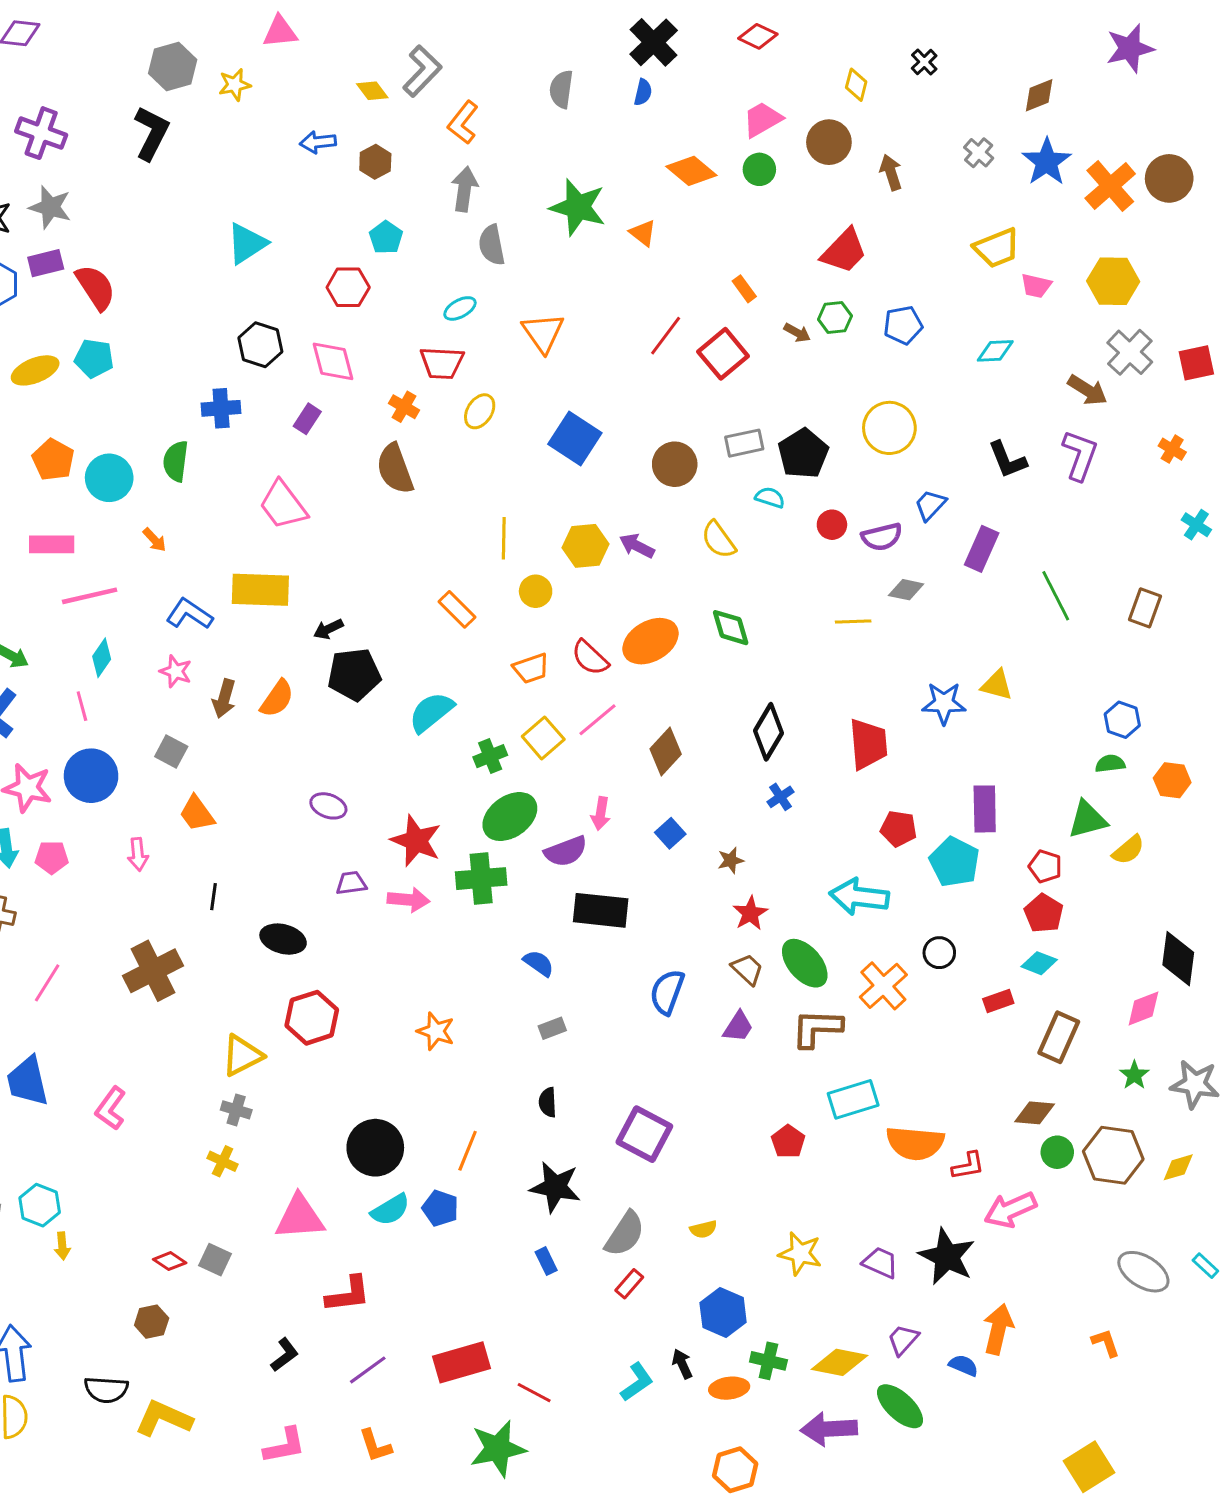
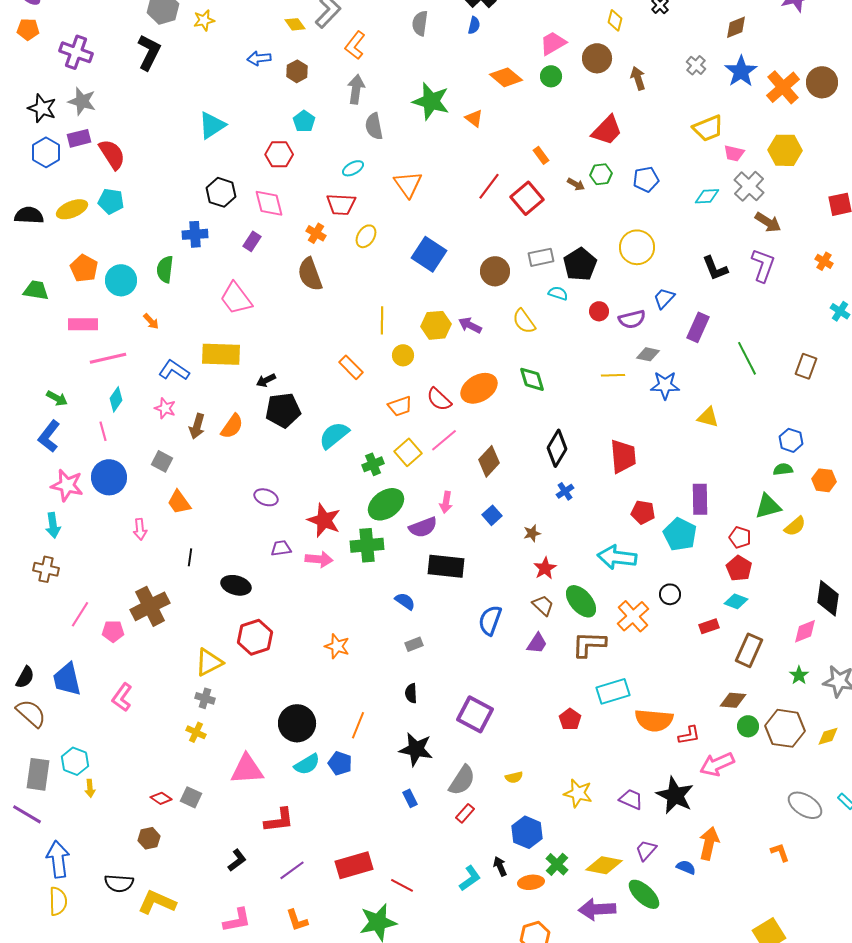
gray cross: (1130, 352) -> (749, 186), moved
blue star: (944, 703) -> (665, 385), moved
pink pentagon: (52, 857) -> (113, 631), moved
green cross: (768, 1361) -> (557, 864), turned 30

